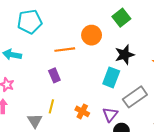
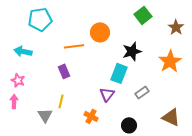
green square: (121, 18) -> (143, 15), moved
gray rectangle: (135, 97) -> (142, 92), size x0.6
orange cross: (82, 111) -> (91, 116), moved
purple triangle: (110, 115) -> (107, 94), moved

